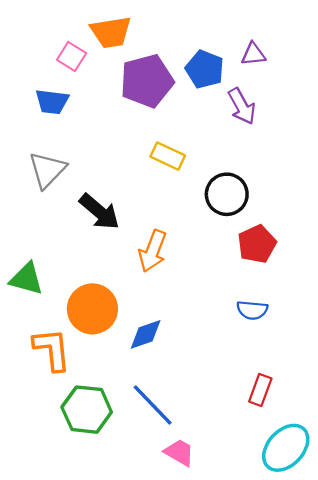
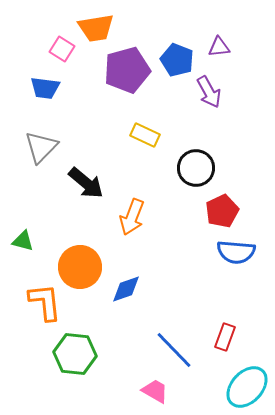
green triangle: (26, 279) -> (23, 241), size x0.7
blue semicircle: (252, 310) -> (236, 252), moved, size x1.4
blue line: (153, 405) -> (174, 350), moved

